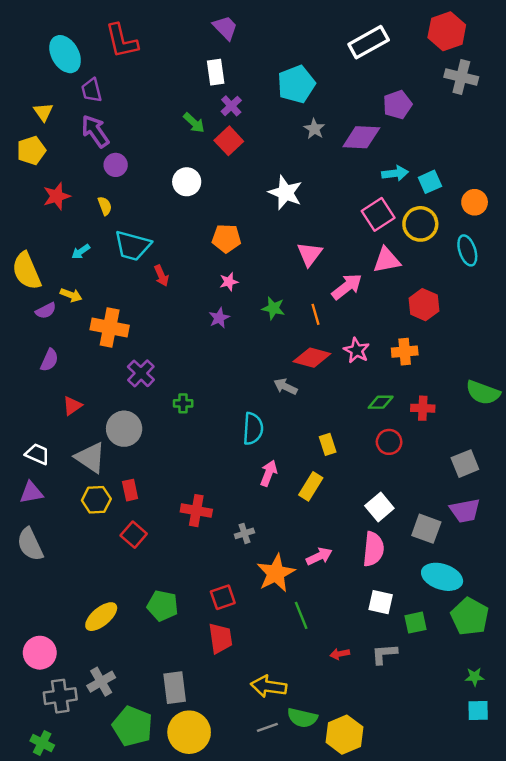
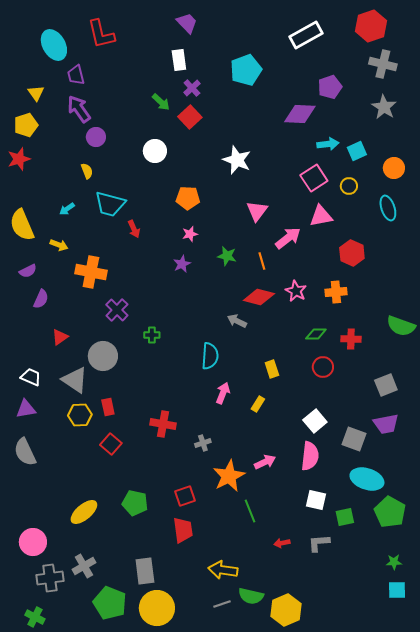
gray star: (314, 129) -> (384, 107), moved, size x1.4
red star: (57, 196) -> (19, 159), moved
yellow circle: (420, 224) -> (349, 186), size x0.6
purple semicircle: (46, 311) -> (28, 271), moved
yellow rectangle: (311, 486) -> (258, 404), size x0.7

